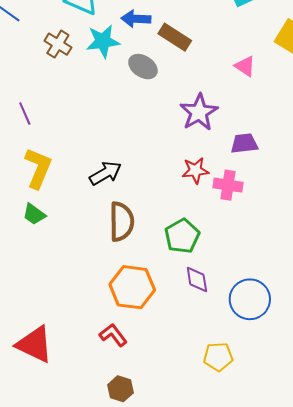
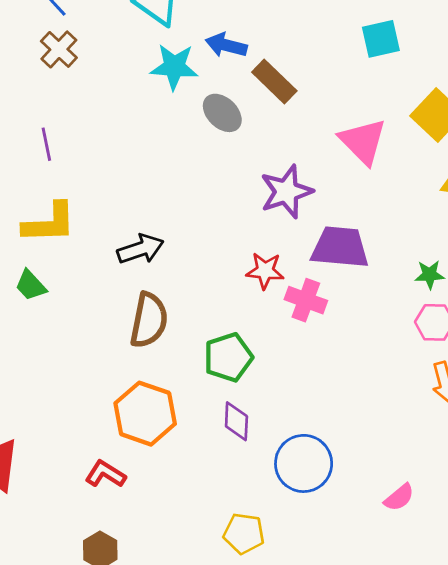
brown cross: (58, 44) -> (59, 49), moved
pink triangle: (245, 66) -> (363, 141), size x1.6
purple trapezoid: (244, 143) -> (340, 247), size x1.5
yellow L-shape: (38, 168) -> (49, 223), turned 54
red L-shape: (113, 335) -> (105, 474), turned -32

